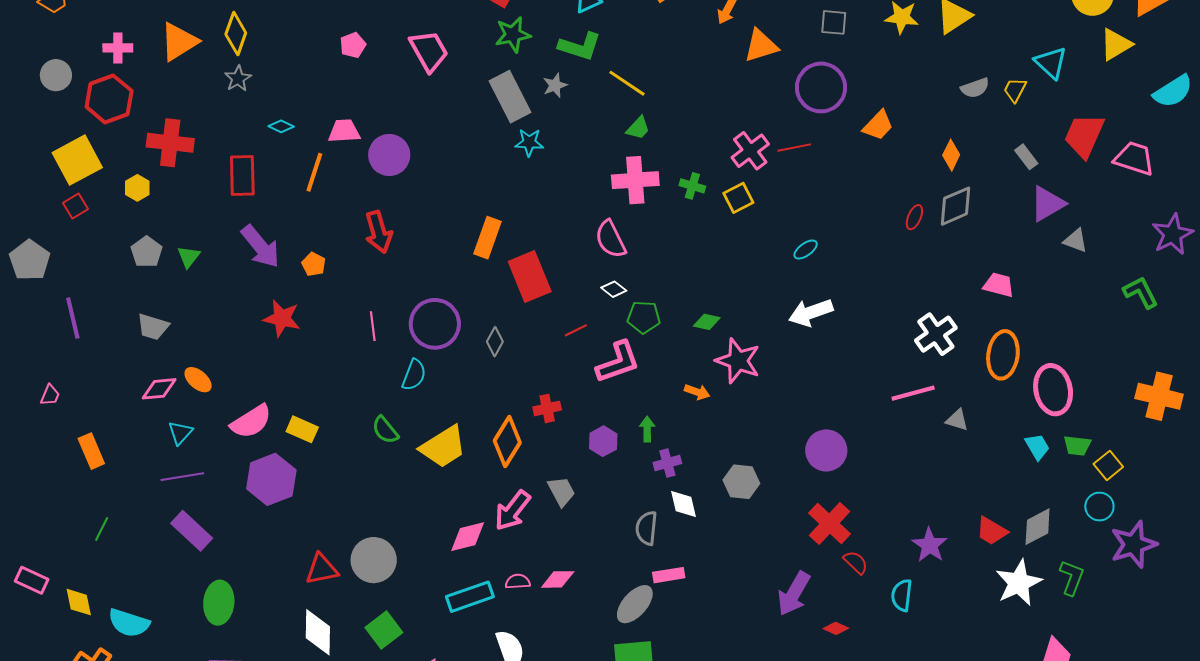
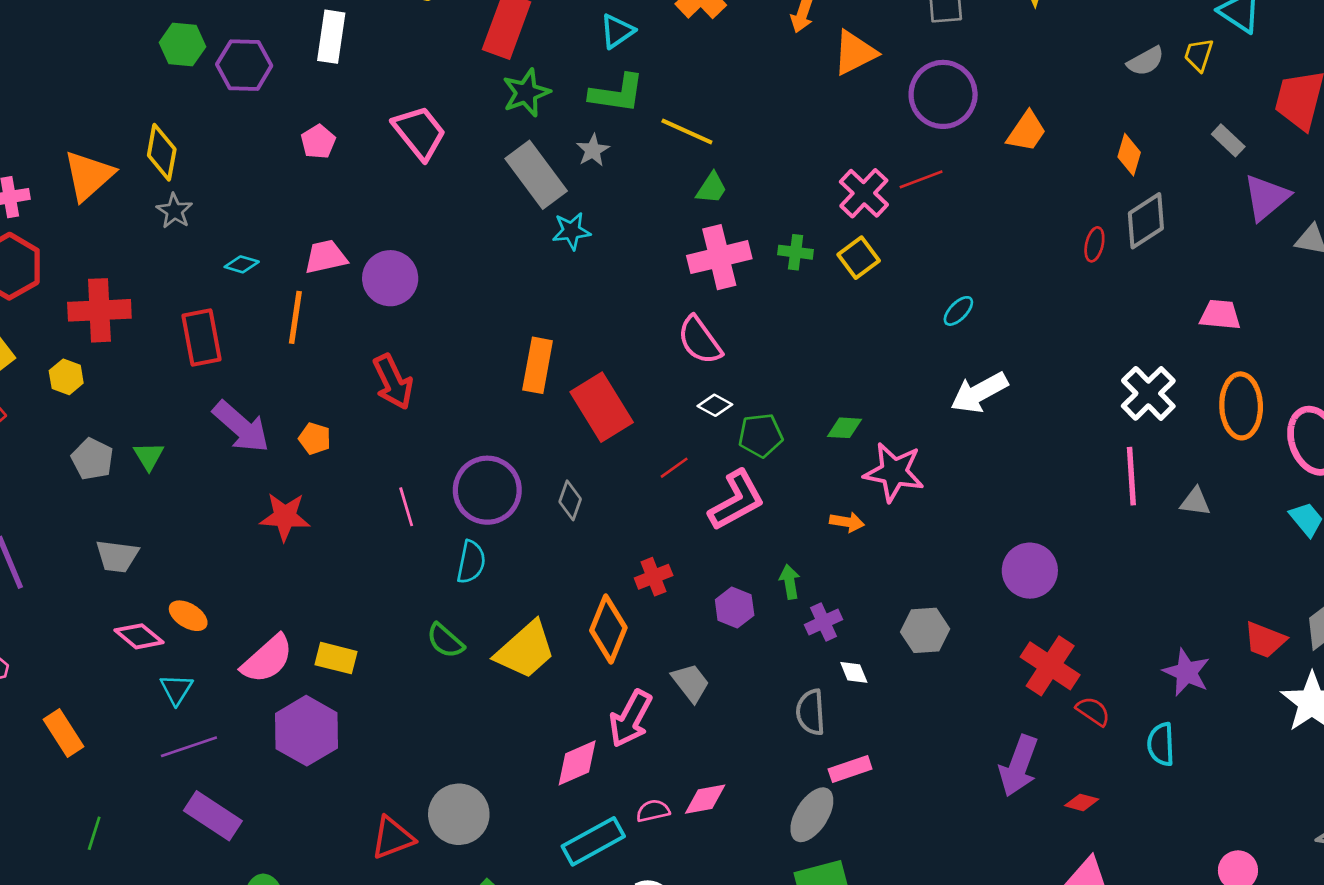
pink diamond: (159, 389) -> (139, 636), turned 54
pink line: (913, 393) -> (1131, 476), turned -69
white diamond: (683, 504) -> (854, 672), size x0.7

